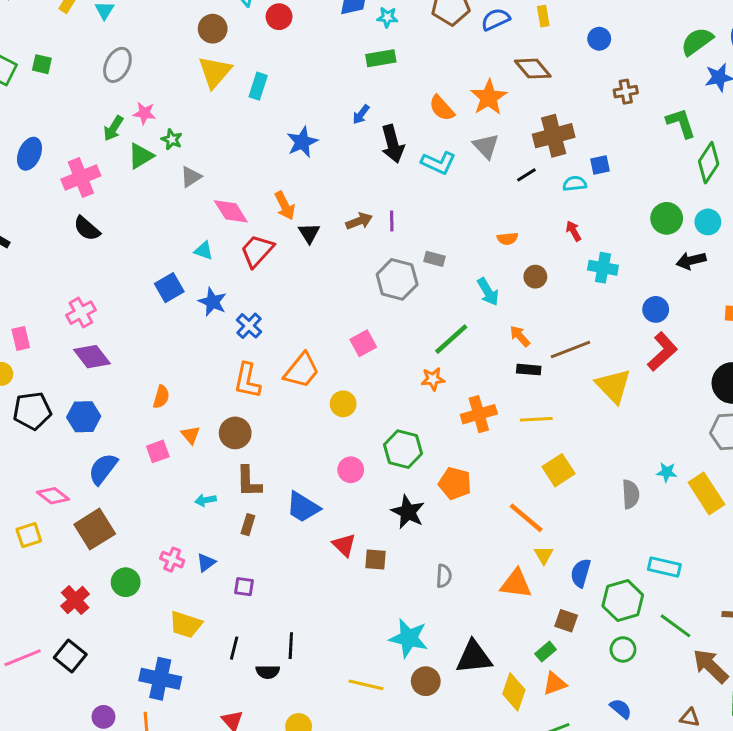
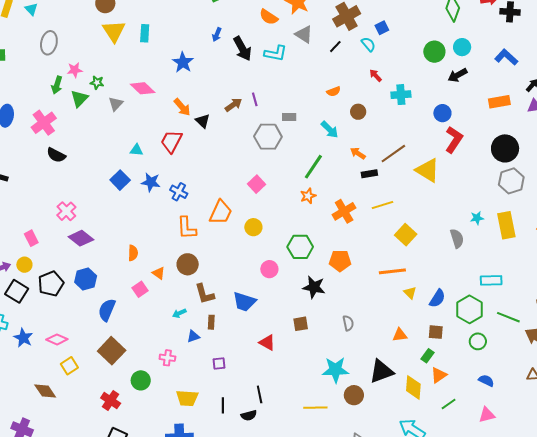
cyan semicircle: (575, 184) -> (368, 44), turned 70
pink diamond: (231, 211) -> (143, 88), moved
yellow rectangle: (706, 493) -> (506, 225), turned 36
pink diamond: (53, 496) -> (57, 339), moved
orange line: (526, 518) -> (392, 271), turned -32
red triangle: (344, 545) -> (267, 342), moved
blue triangle: (206, 563) -> (193, 336), moved, turned 32
blue semicircle: (581, 573) -> (437, 298), turned -150
orange triangle: (516, 584) -> (400, 335), moved, size x0.7

